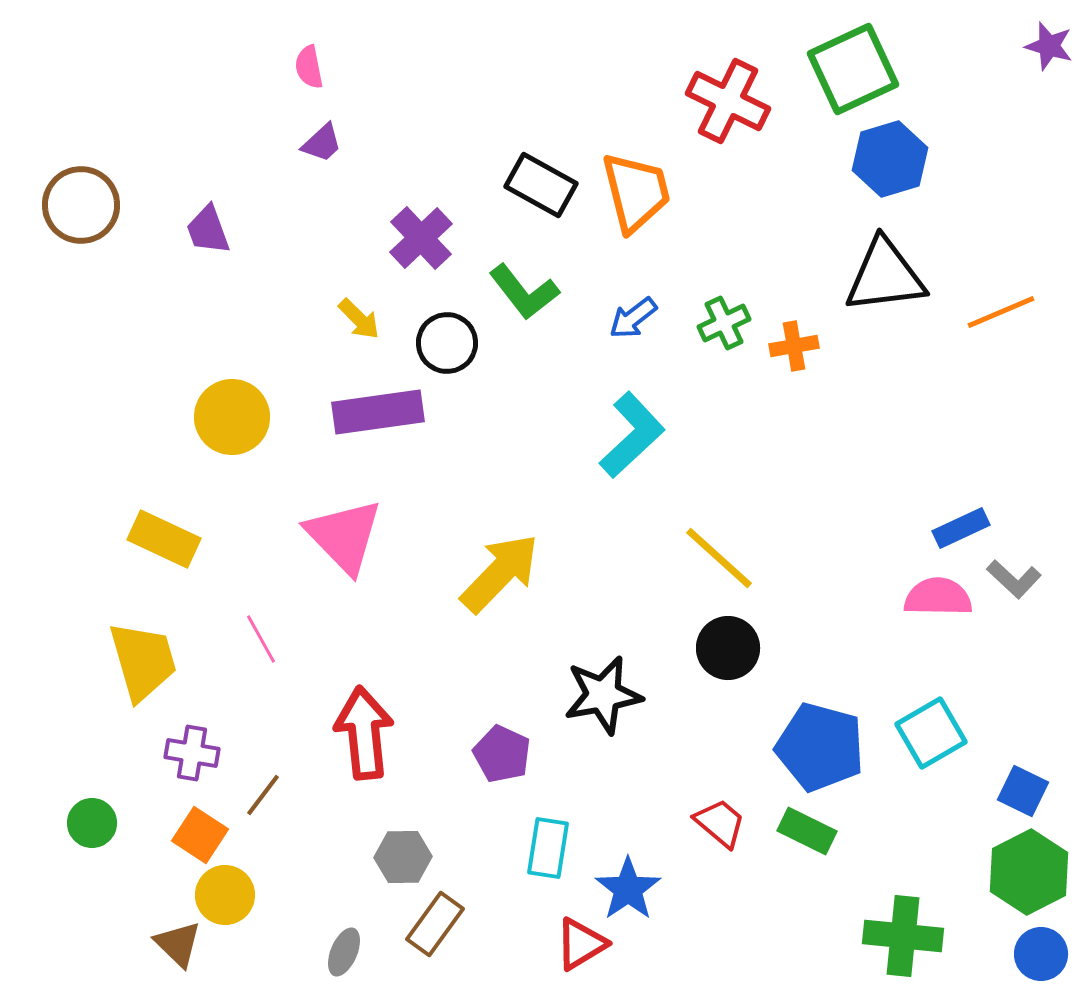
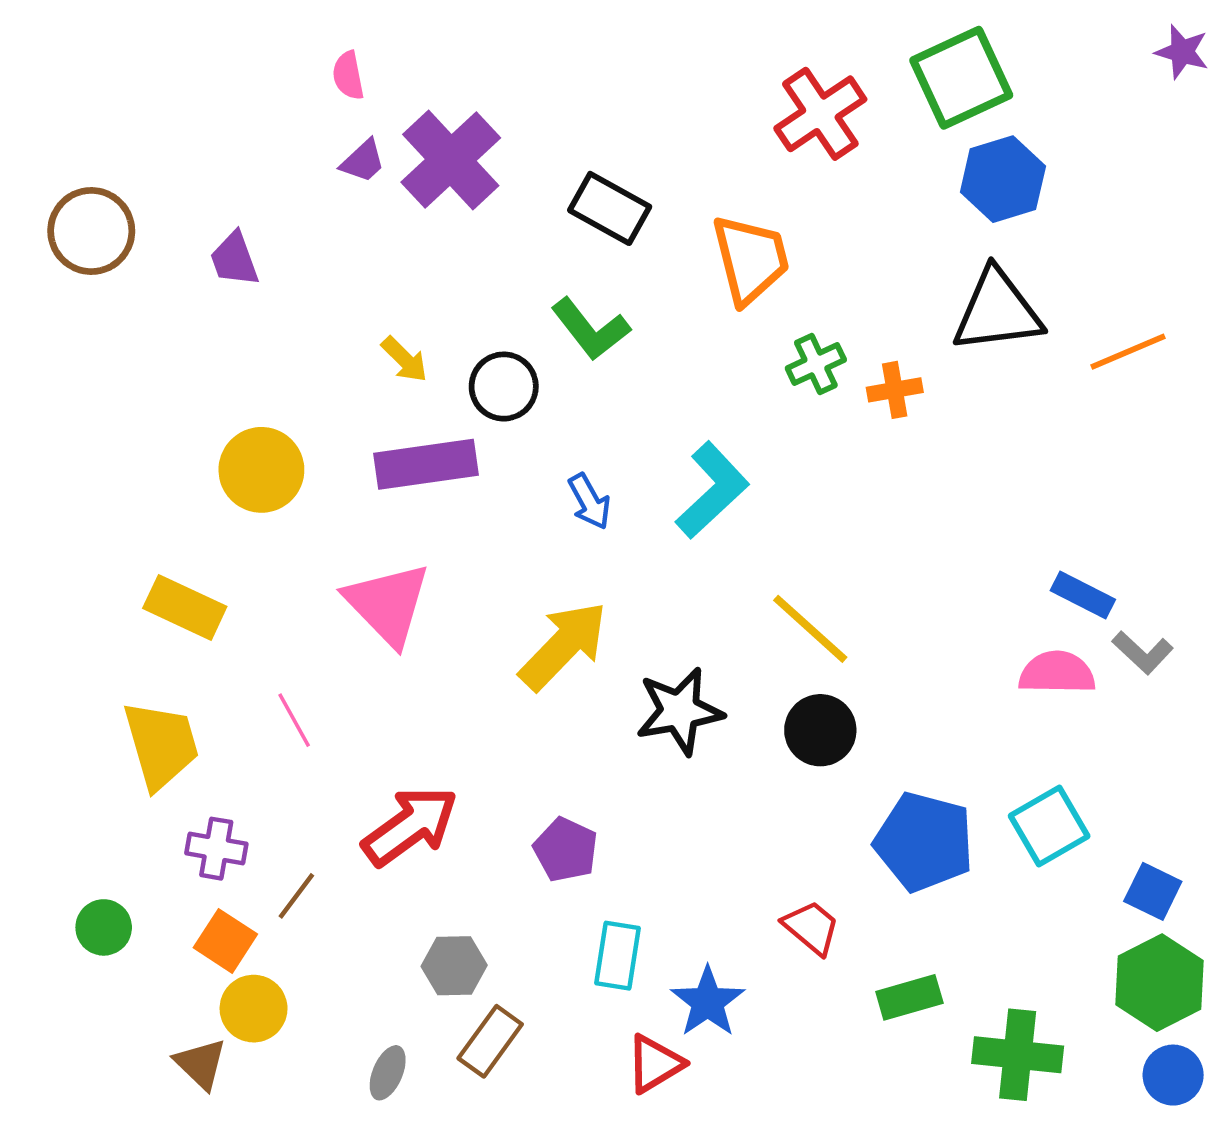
red cross: (728, 101) -> (820, 114), turned 30
orange trapezoid: (636, 192) -> (750, 259), moved
purple cross: (421, 238) -> (451, 160), moved, size x1.4
blue arrow: (633, 318) -> (589, 501), moved, turned -81
blue rectangle: (961, 528) -> (1083, 595), turned 52
black star: (603, 695) -> (679, 711), moved
red arrow: (364, 733) -> (410, 826), turned 60
green rectangle: (807, 831) -> (909, 997), moved, turned -42

